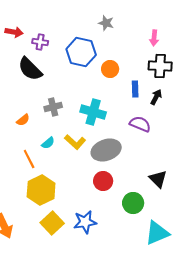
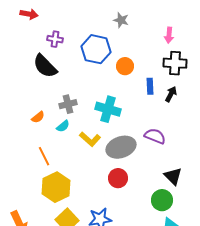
red arrow: (14, 32) -> (29, 14), moved
purple semicircle: (140, 124) -> (155, 136), moved
cyan semicircle: (48, 143) -> (63, 126), moved
green circle: (133, 203) -> (162, 200), moved

